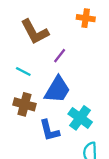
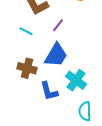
cyan line: (23, 71) -> (26, 31), moved

